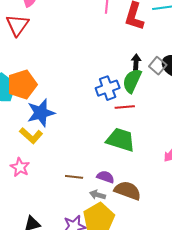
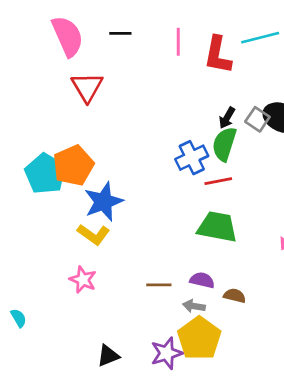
red triangle: (17, 25) -> (87, 87), moved
black arrow: (136, 62) -> (227, 118), turned -147
brown semicircle: (128, 191) -> (235, 296), size x0.6

